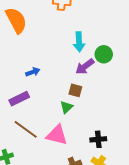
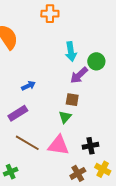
black cross: (98, 139) -> (90, 146), moved

